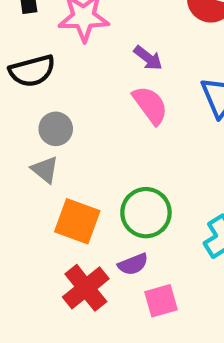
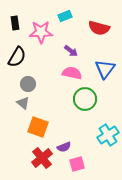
black semicircle: (32, 71) -> (17, 57), turned -45
pink semicircle: (150, 105) -> (72, 73), turned -42
green circle: (146, 213) -> (85, 99), moved

